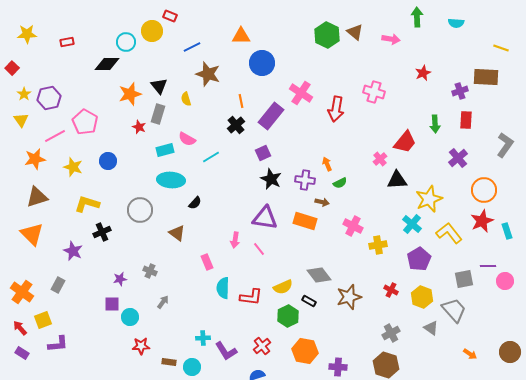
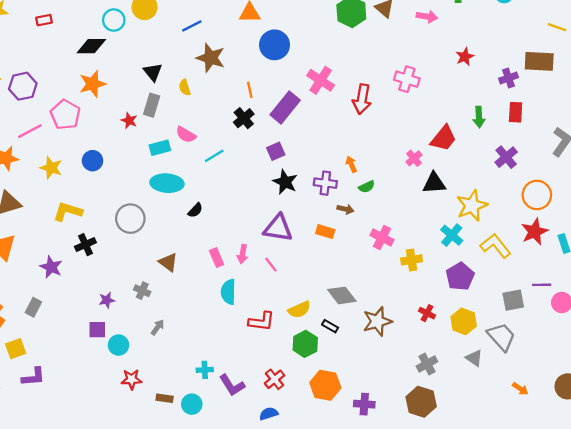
orange star: (130, 94) -> (93, 84), moved
orange rectangle: (305, 221) -> (325, 232), size x0.7
brown triangle: (177, 233) -> (168, 262), moved
pink rectangle: (207, 262) -> (217, 258), moved
cyan semicircle: (223, 288) -> (228, 292), moved

